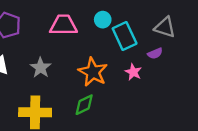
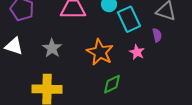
purple semicircle: (155, 53) -> (157, 35), turned -80
green diamond: (84, 105) -> (112, 84), moved

